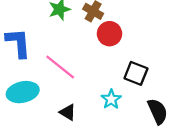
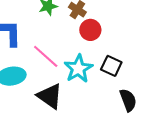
cyan star: (111, 99) -> (78, 69), moved, size x1.6
black triangle: (68, 112) -> (50, 96), size x1.8

